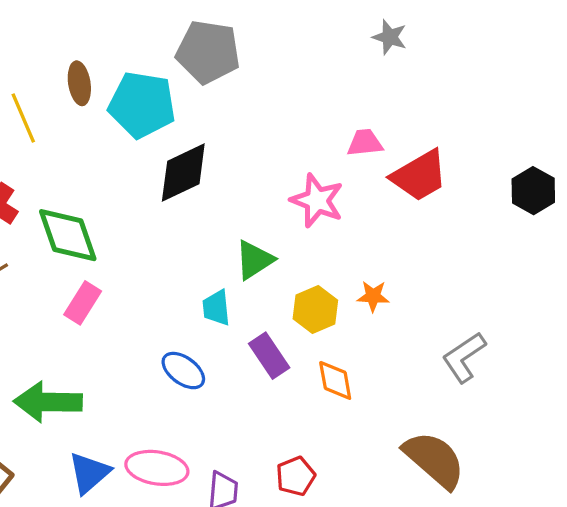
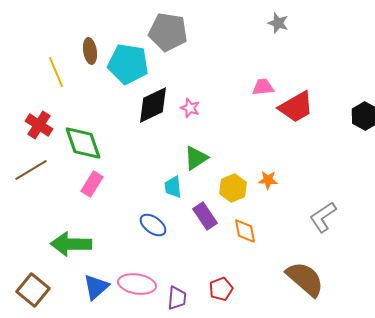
pink star: (317, 200) -> (190, 108), moved, size x0.6

